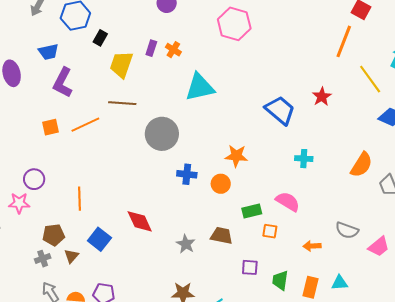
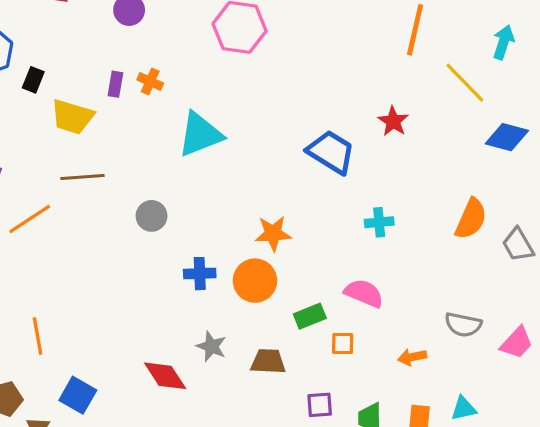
yellow trapezoid: (121, 65) -> (72, 117), turned -84
gray circle: (162, 134) -> (152, 216), size x0.6
orange circle: (221, 184) -> (255, 281), size x1.4
red diamond: (140, 221) -> (165, 376), moved
gray star: (186, 244) -> (211, 346), moved

